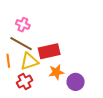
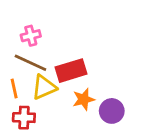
pink cross: (23, 25) -> (31, 36), turned -32
red cross: (25, 82) -> (24, 118), moved, turned 35

